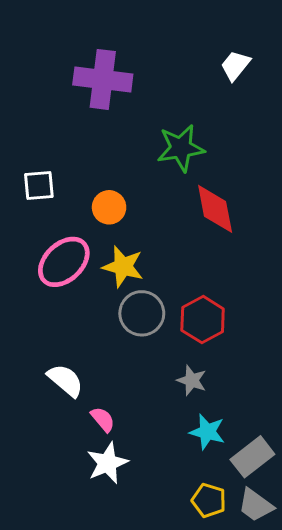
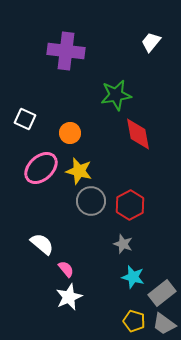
white square: (39, 185) -> (25, 119), turned 30

